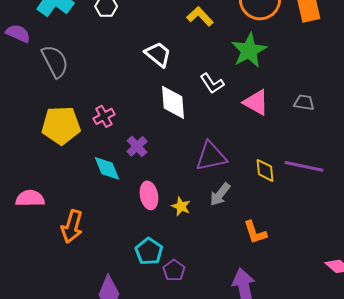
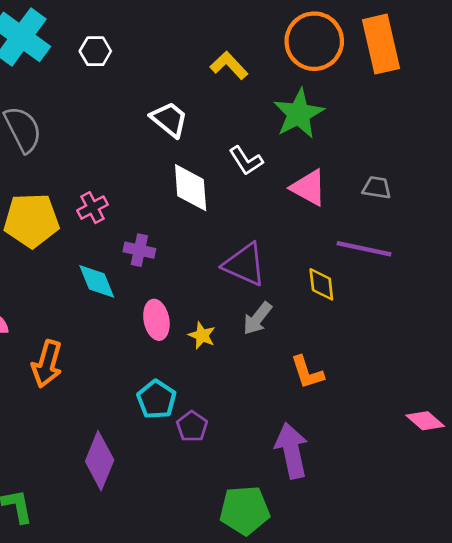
purple cross: (137, 146) -> (139, 250), turned -35
purple triangle: (211, 156) -> (245, 264), turned 36
purple line: (304, 166) -> (364, 249), moved

